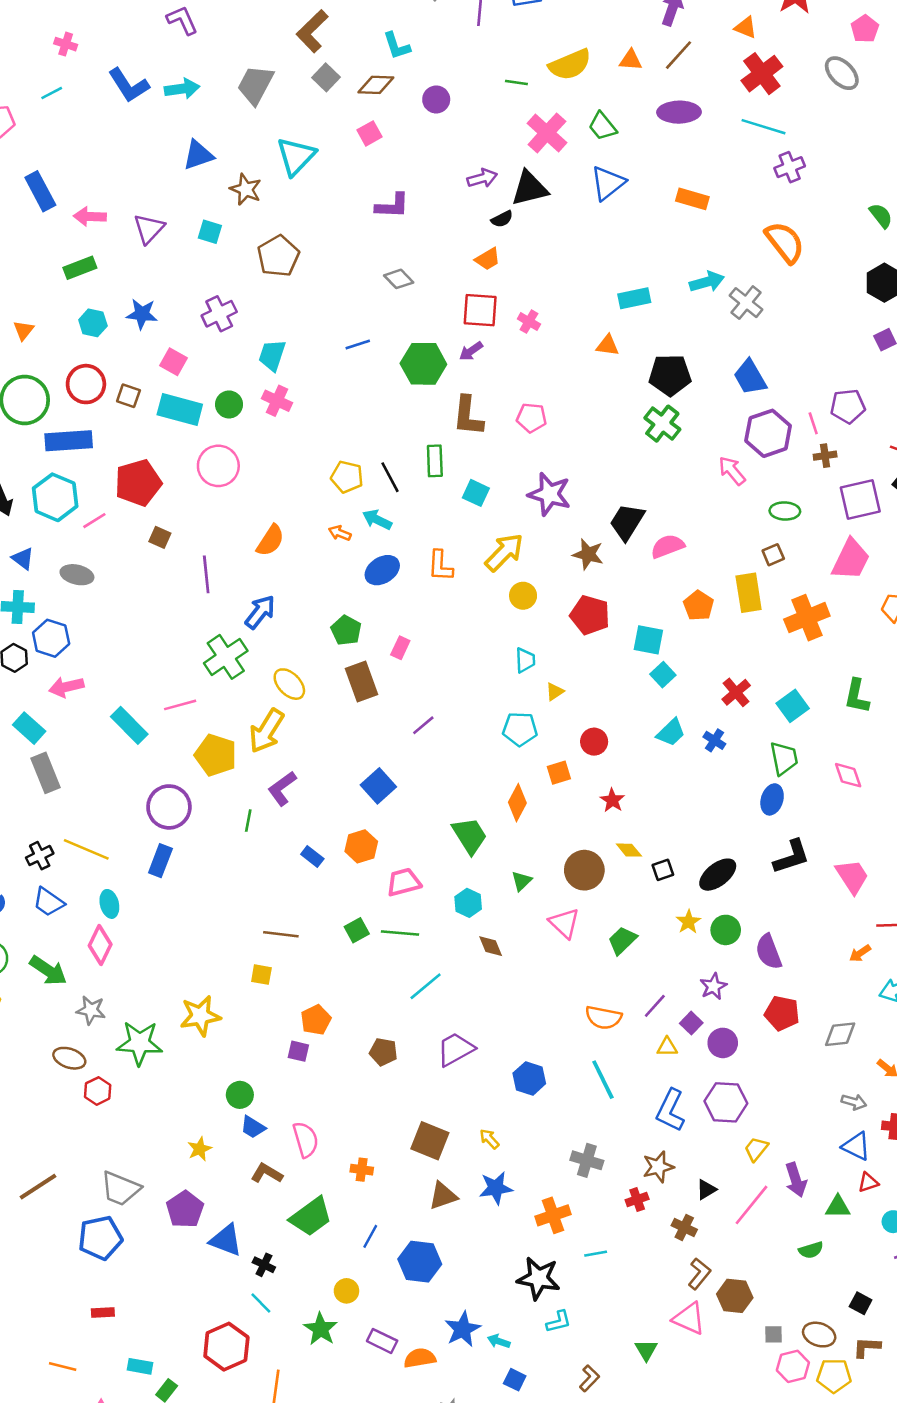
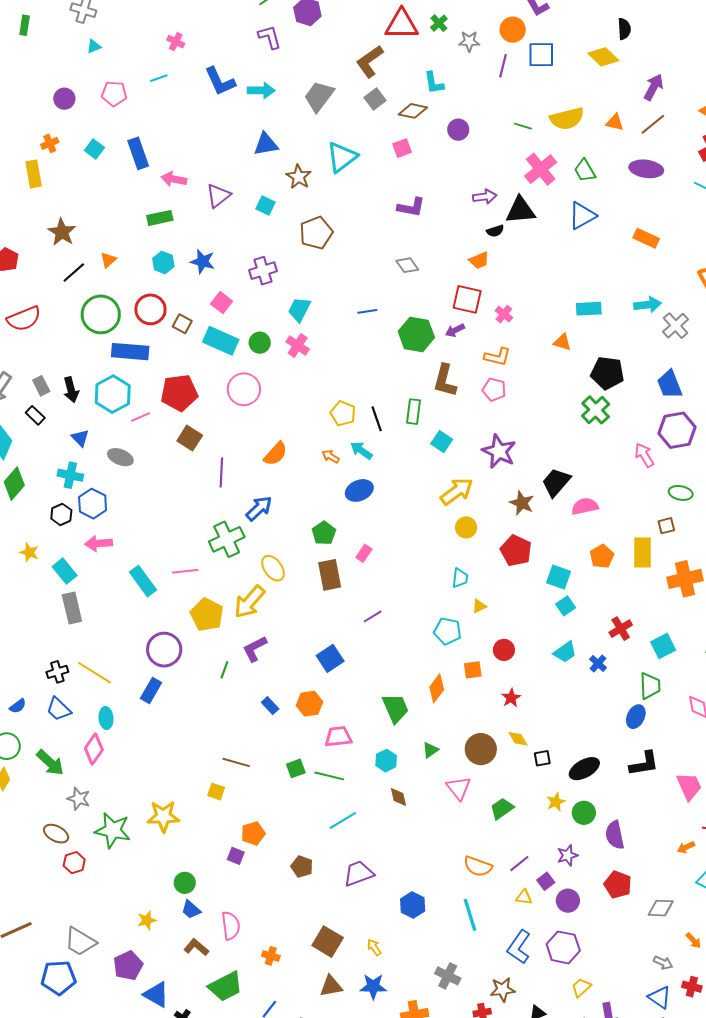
brown square: (160, 537) -> (190, 438), size x1.4
orange L-shape: (440, 566) -> (497, 357), moved, turned -88

